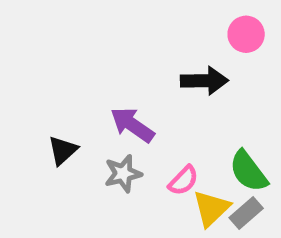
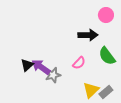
purple arrow: (132, 125) -> (41, 67), moved
green semicircle: (248, 171) -> (107, 56), moved
pink semicircle: (183, 181) -> (79, 63), moved

